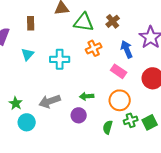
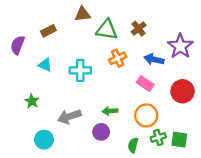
brown rectangle: (31, 23) -> (48, 31), turned 64
blue arrow: (127, 49) -> (154, 59), turned -54
cyan triangle: (28, 54) -> (45, 65), turned -48
green star: (16, 103) -> (32, 101), moved
green square: (150, 122) -> (179, 140), turned 35

